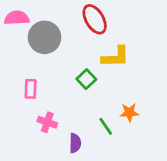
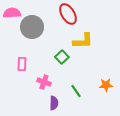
orange star: (129, 113) -> (106, 85), moved
pink cross: (47, 122) -> (44, 82), moved

